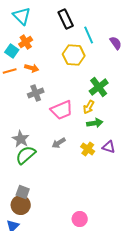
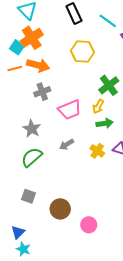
cyan line: (89, 35) -> (108, 21), moved, turned -30
orange cross: (26, 42) -> (32, 38), size x1.5
orange arrow: (32, 68) -> (38, 65), size x1.5
gray star: (21, 139) -> (32, 129), moved
brown circle: (21, 205) -> (60, 209), moved

